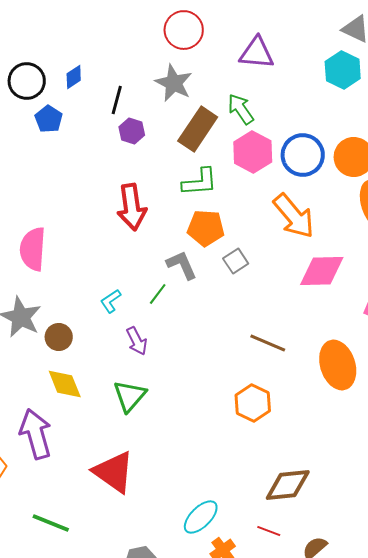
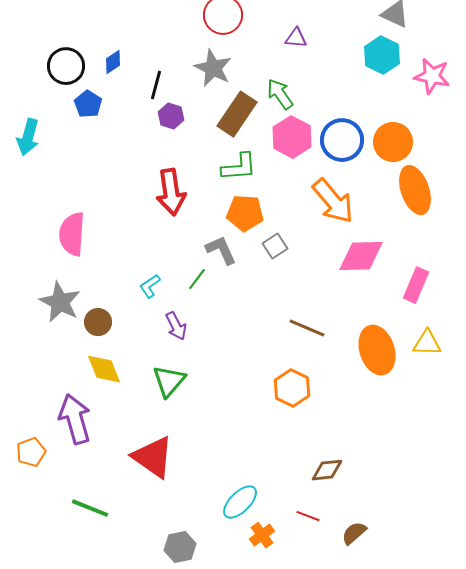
purple triangle: (257, 53) -> (296, 38), size x0.6
brown diamond: (288, 485) -> (327, 470), size x0.7

